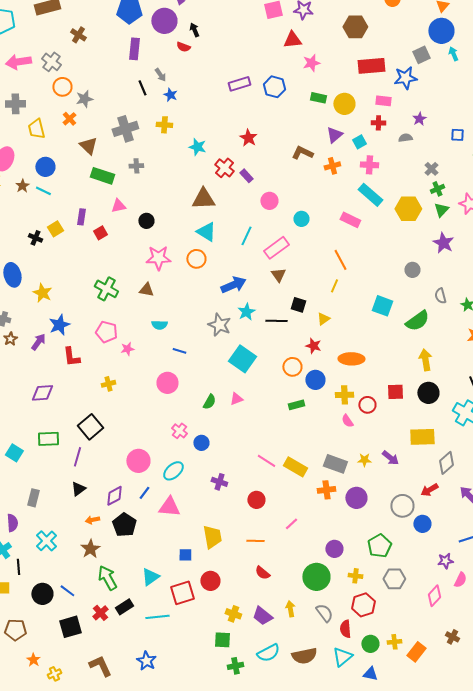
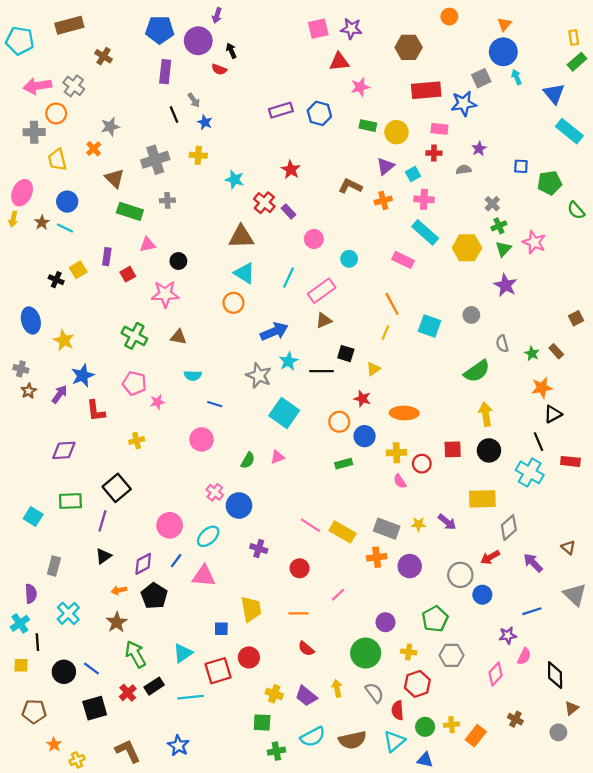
orange circle: (62, 87) -> (56, 113), moved
pink star: (158, 258) -> (165, 294), moved
brown triangle: (278, 275) -> (324, 320), turned 42
cyan square: (382, 306) -> (430, 326), moved
blue circle: (201, 443) -> (239, 505), size x1.5

